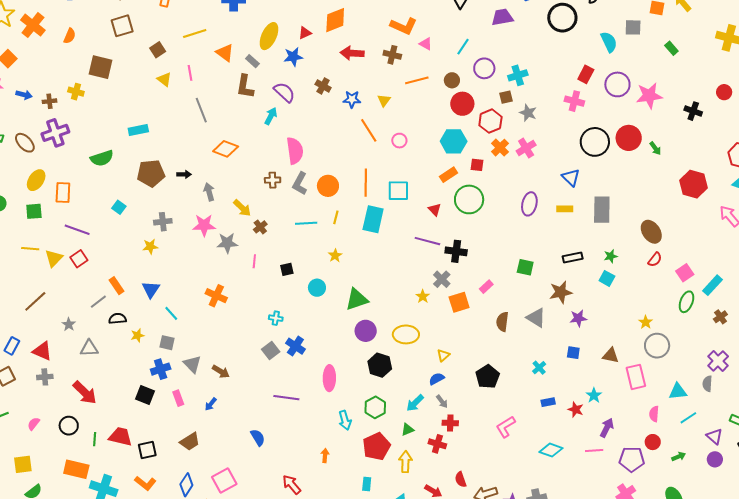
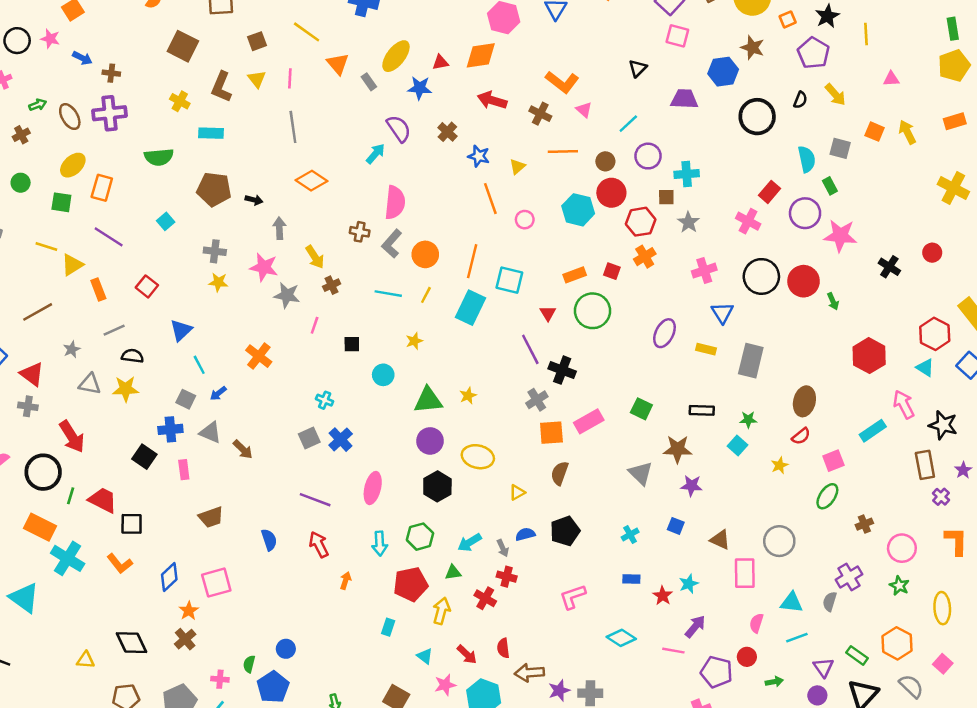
yellow line: (195, 33) -> (307, 32), turned 40
green rectangle: (671, 48) -> (830, 186), moved
brown L-shape: (245, 87) -> (221, 87), moved
yellow cross: (76, 92) -> (180, 101), moved
cyan hexagon: (454, 141) -> (578, 210), moved
pink cross: (526, 148) -> (704, 271), moved
brown ellipse: (651, 232) -> (804, 401), turned 35
purple line: (427, 241) -> (530, 349), turned 35
yellow star: (150, 246) -> (218, 282), moved
red square: (79, 259) -> (147, 286), moved, turned -30
cyan rectangle: (713, 285) -> (873, 431), moved
orange rectangle: (117, 286) -> (98, 289), moved
pink rectangle: (486, 287) -> (589, 421), size x1.6
yellow star: (423, 296) -> (468, 396), moved
brown semicircle: (502, 322) -> (560, 473), moved
yellow star: (646, 322) -> (780, 465), moved
yellow star: (138, 335) -> (126, 389), moved, size x1.5
gray triangle: (192, 364) -> (210, 432), turned -36
blue semicircle: (437, 379) -> (525, 534), moved
blue arrow: (211, 404) -> (218, 393), moved
black circle: (69, 426) -> (43, 472), size x1.5
brown trapezoid: (190, 441) -> (211, 517), moved
red arrow: (292, 485) -> (319, 544), moved

